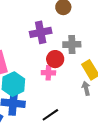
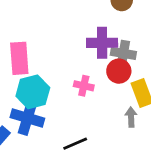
purple cross: (41, 32) -> (102, 43), moved
red circle: (55, 59) -> (119, 71), moved

